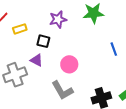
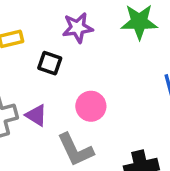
purple triangle: (37, 60) -> (36, 115), moved

